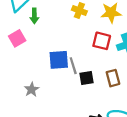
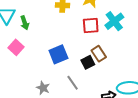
gray line: (73, 66) -> (73, 83), moved
brown rectangle: (113, 78) -> (99, 54), moved

